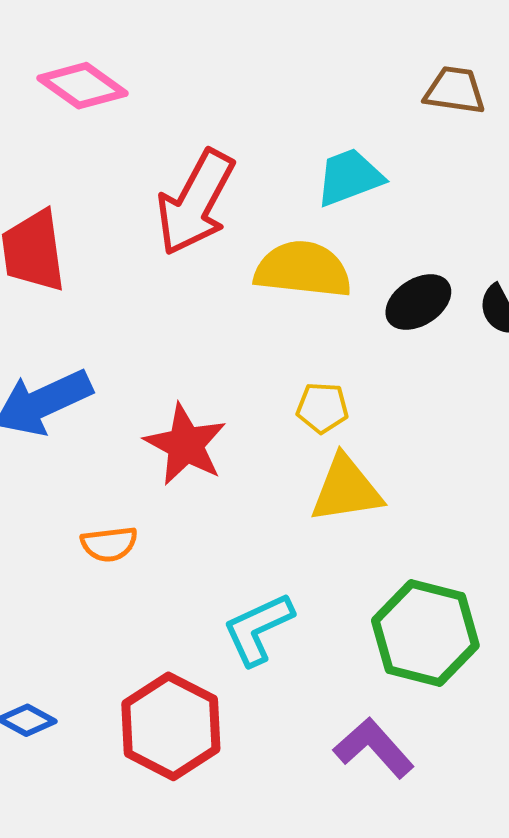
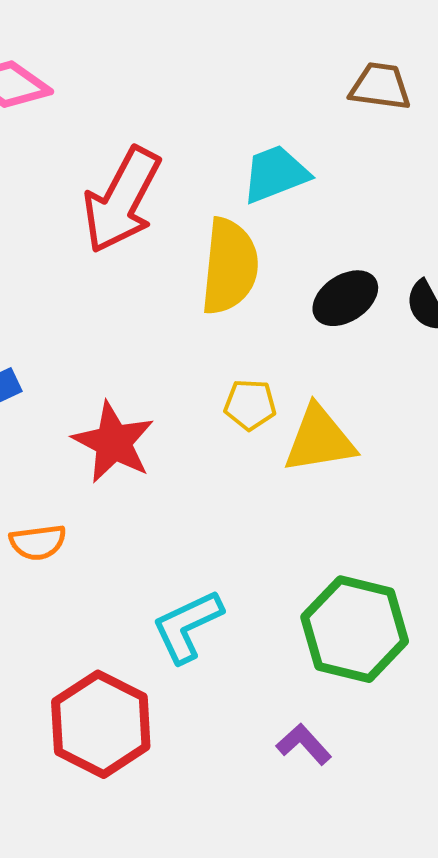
yellow semicircle: (303, 269) -> (230, 266), turned 90
yellow triangle: (346, 489) -> (319, 440), moved
purple L-shape: (374, 748) -> (304, 744), size x0.7

